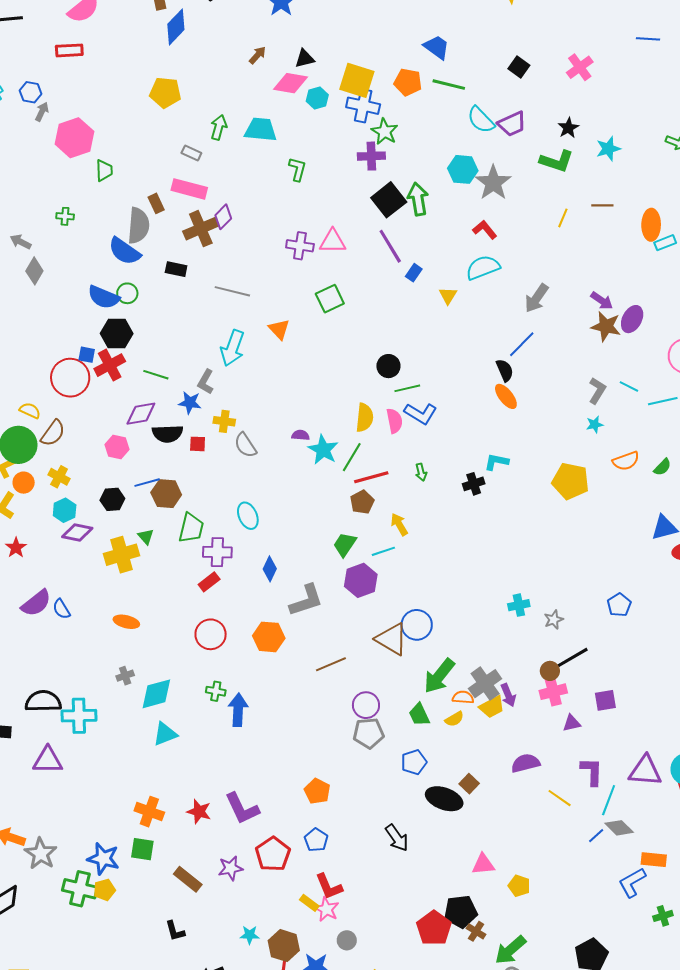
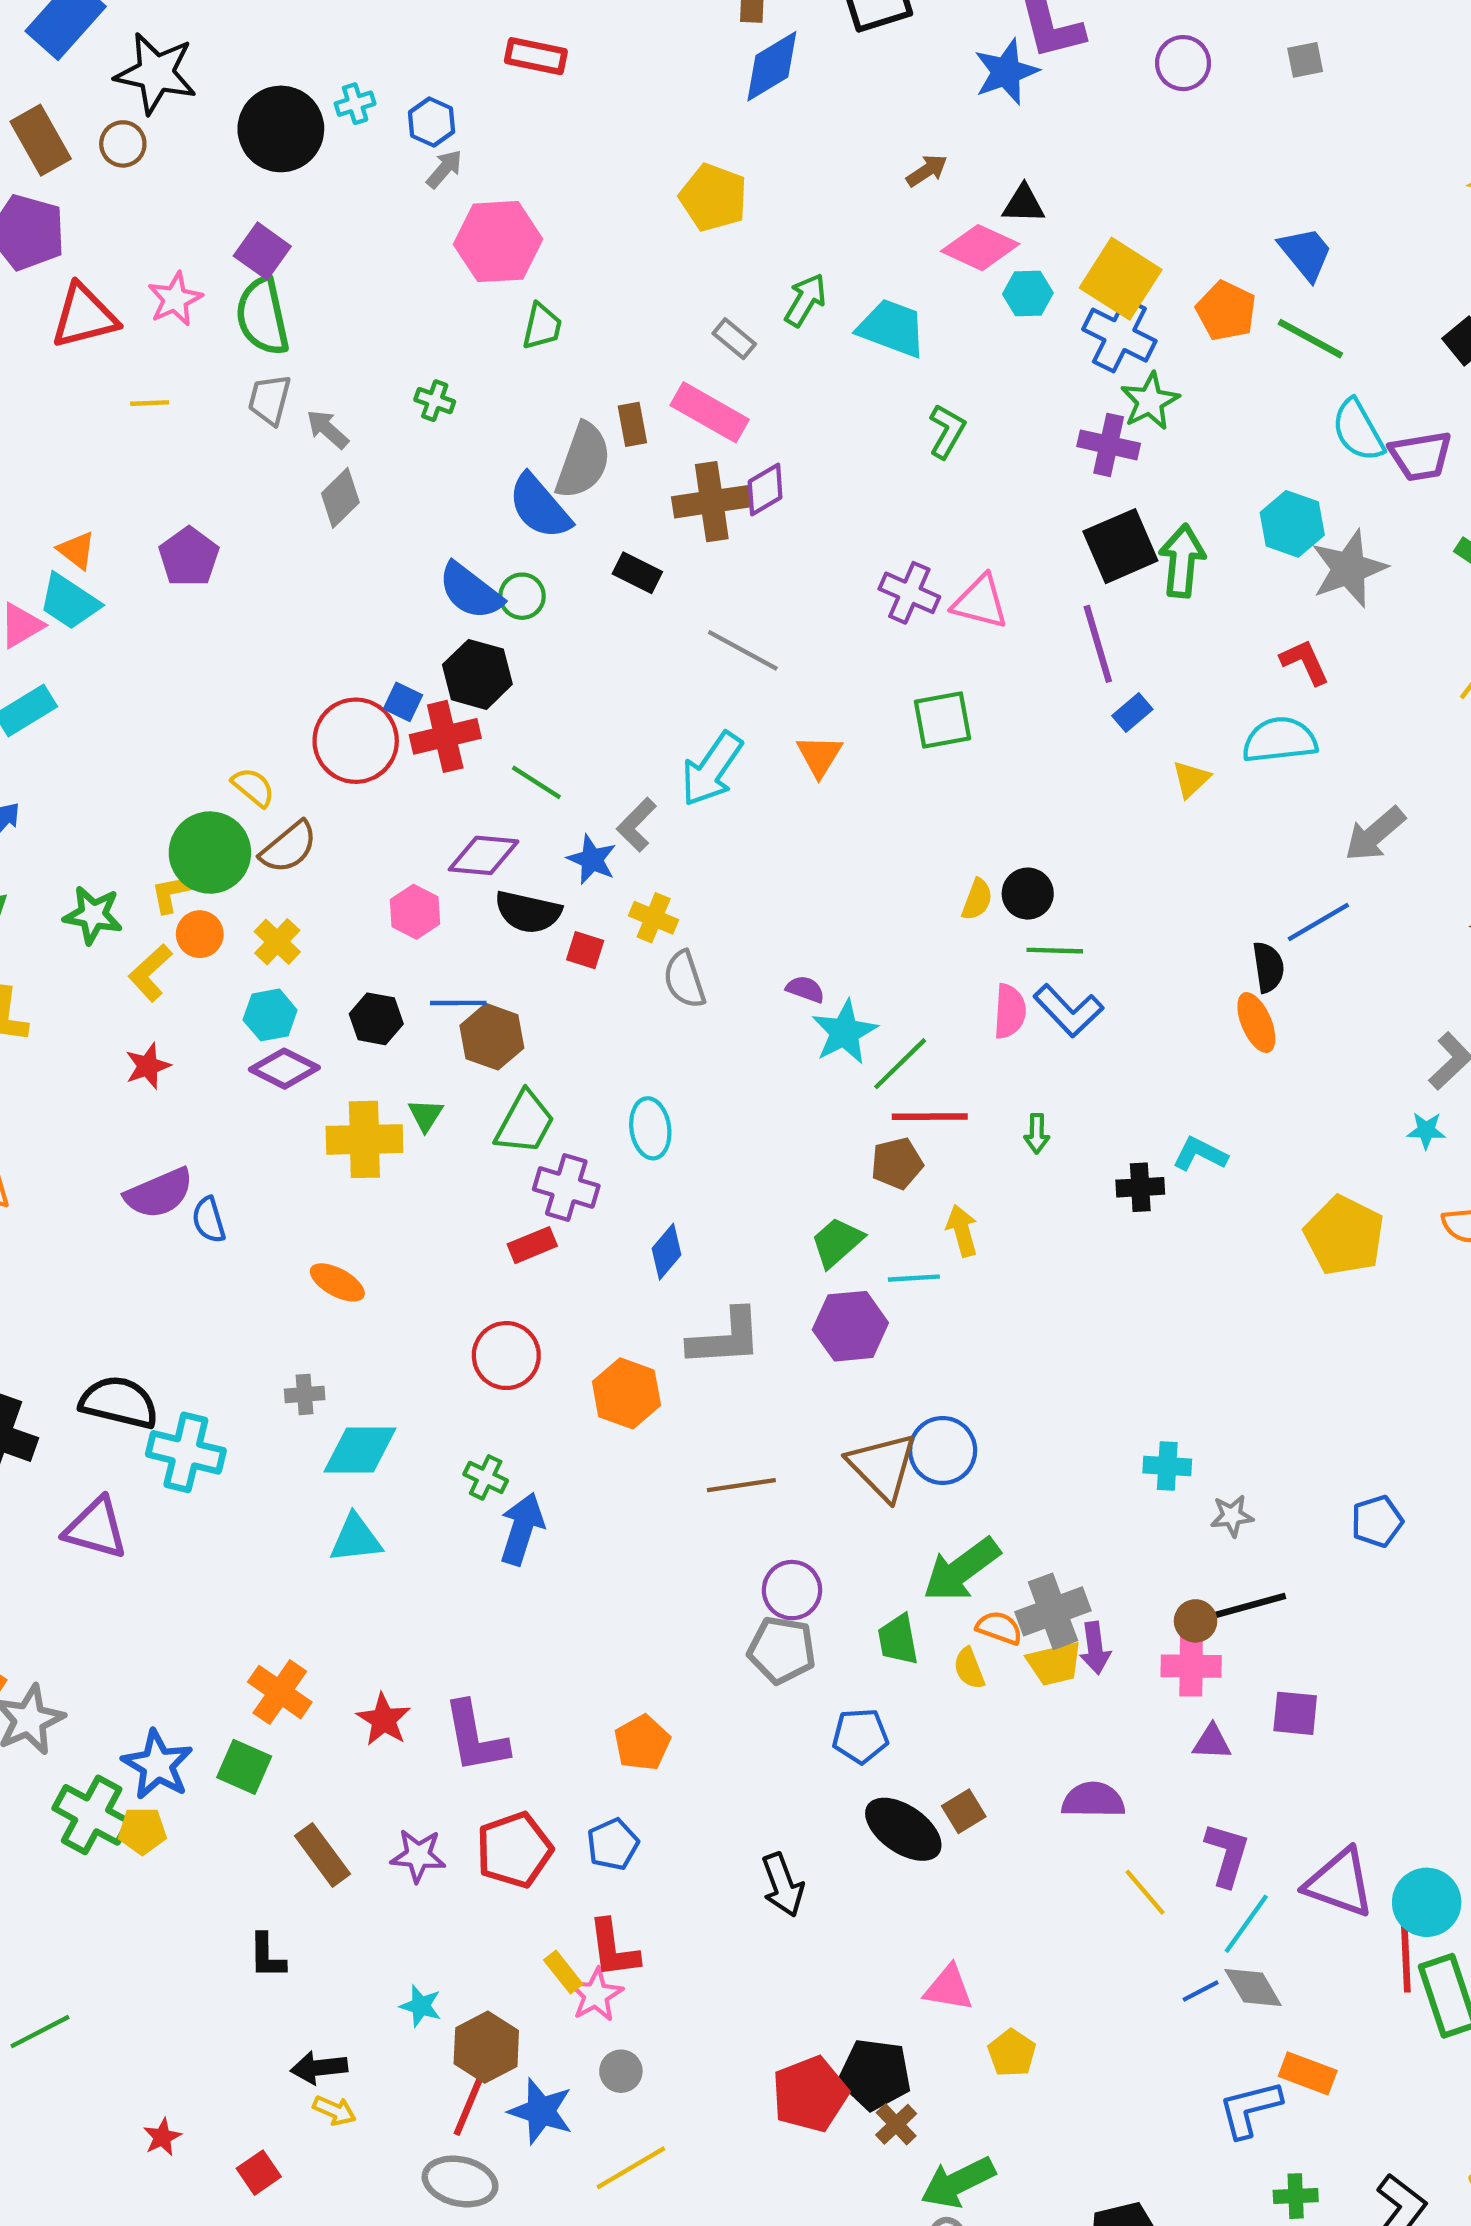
yellow semicircle: (365, 418) -> (977, 899), moved, size x0.7
yellow semicircle: (454, 719) -> (969, 1668), turned 84

